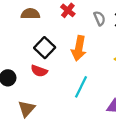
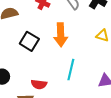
red semicircle: (39, 71) -> (39, 84), moved

